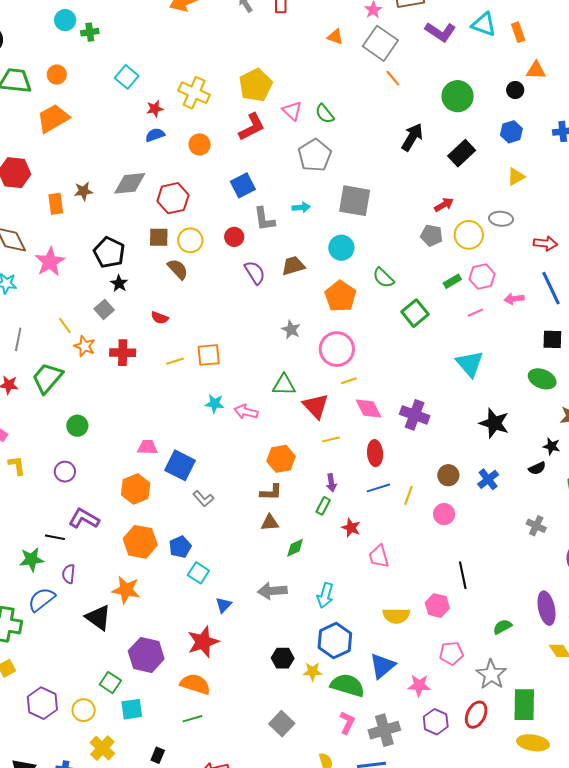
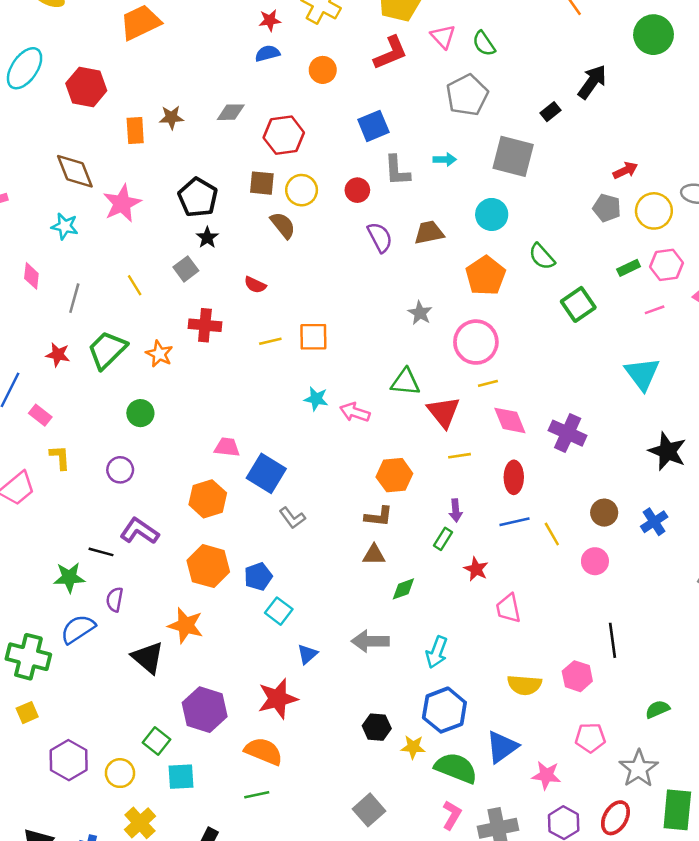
black rectangle: (462, 153) -> (550, 112), moved, size x0.6
gray diamond: (130, 183) -> (231, 112), size x0.7
orange star: (85, 346) -> (159, 354), moved
yellow line: (408, 495) -> (552, 534), turned -54

